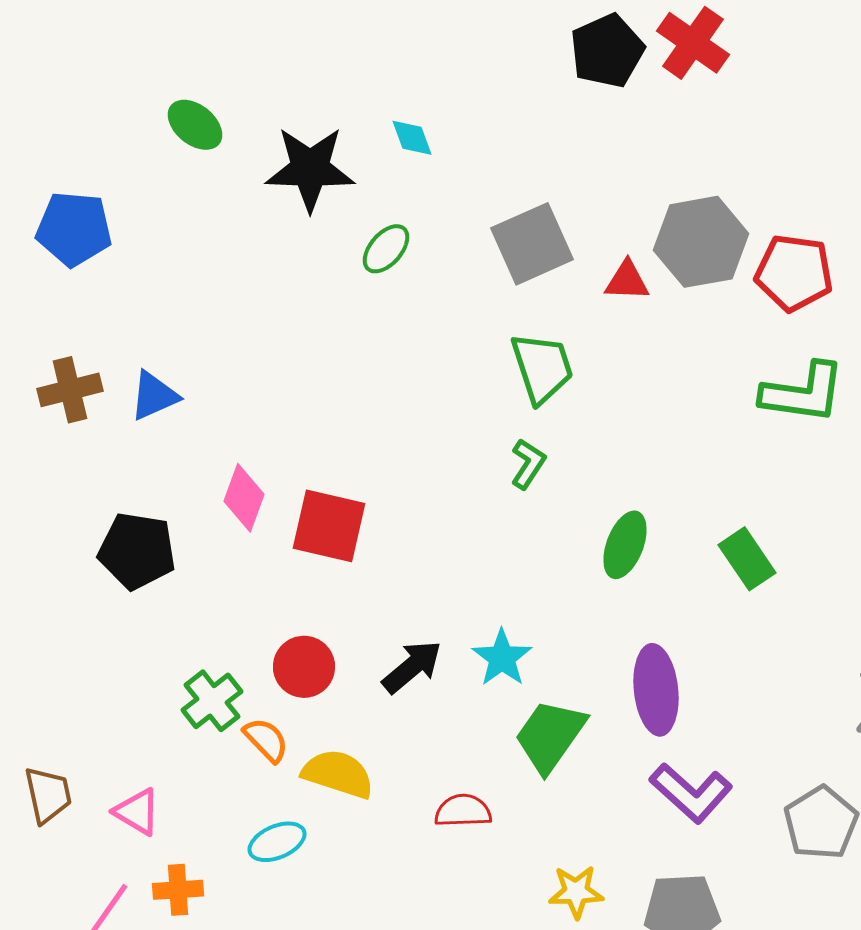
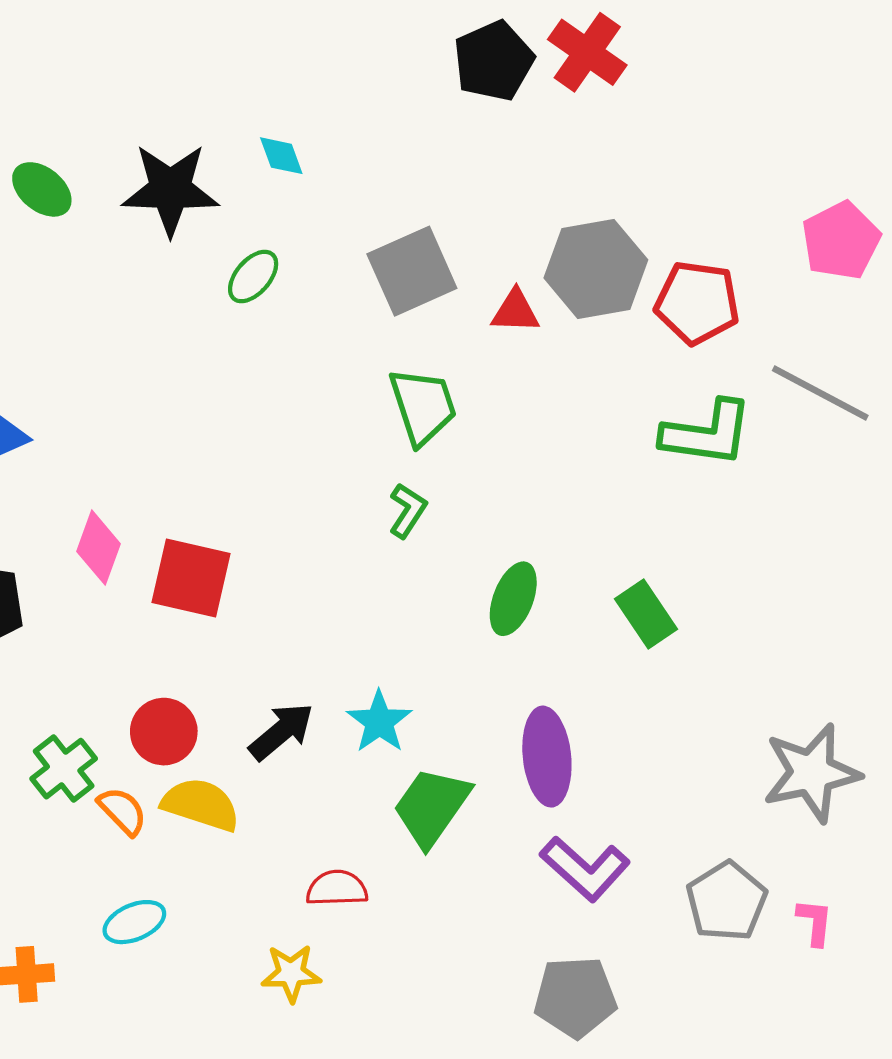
green ellipse: (195, 125) -> (42, 189), moved
yellow semicircle: (338, 774) -> (201, 804), moved
yellow star: (576, 892) -> (291, 973), moved

